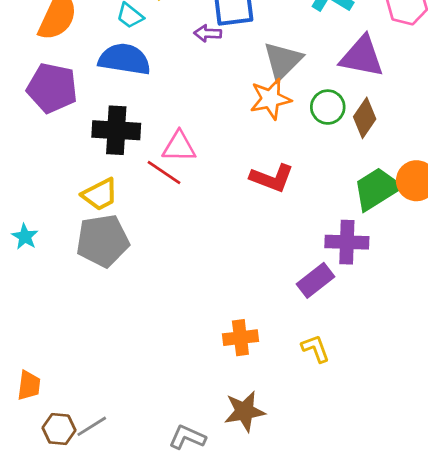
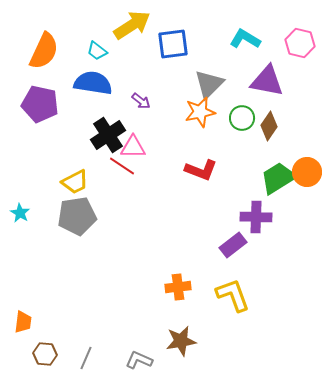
purple arrow: (208, 33) -> (141, 101), moved, turned -144
black cross: (116, 130) -> (108, 135), moved, turned -36
yellow L-shape: (315, 349) -> (233, 295), size x1.6
gray line: (92, 426) -> (86, 358), moved, turned -35

